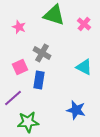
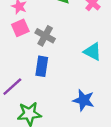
pink square: (20, 67) -> (20, 28), moved

